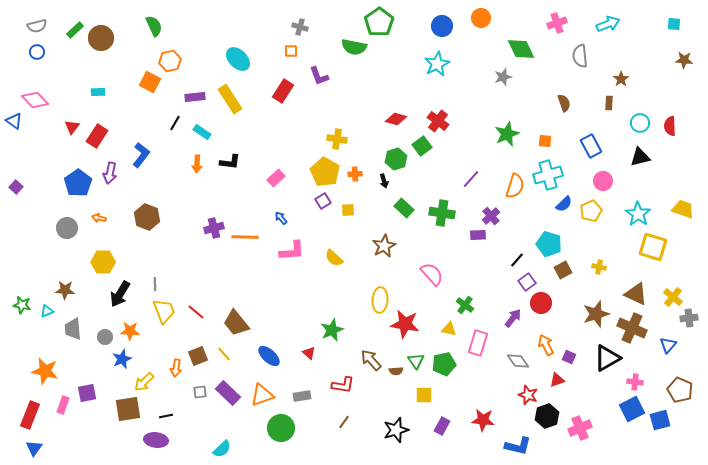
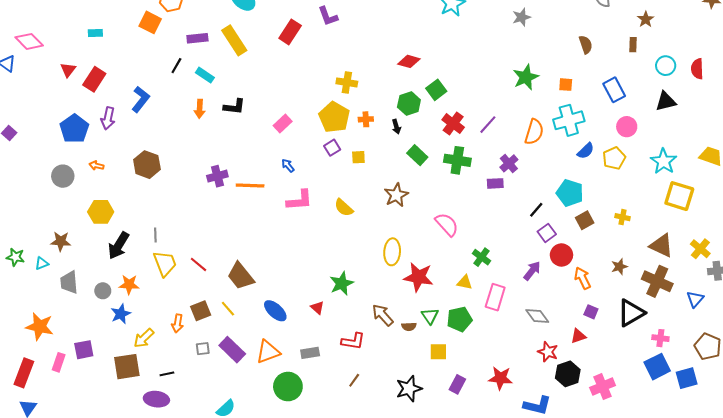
red cross: (438, 121) -> (453, 123), moved
brown star: (596, 314) -> (619, 267), size x0.6
orange arrow: (546, 345) -> (583, 278), moved

